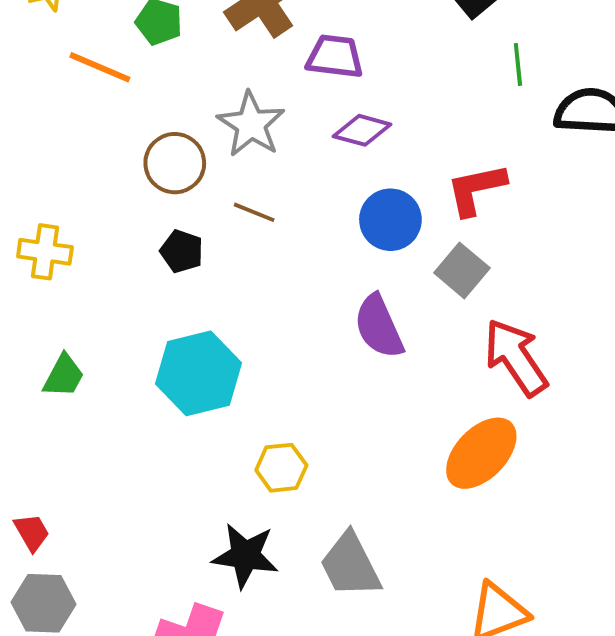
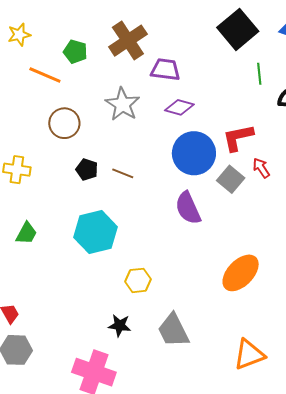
brown circle: (175, 163) -> (64, 123), moved
brown line: (254, 212) -> (123, 173), moved
blue circle: (390, 220) -> (194, 153), size x1.4
red arrow: (516, 357) -> (261, 168), moved, size x0.5
black star: (245, 556) -> (120, 325), size x0.7

